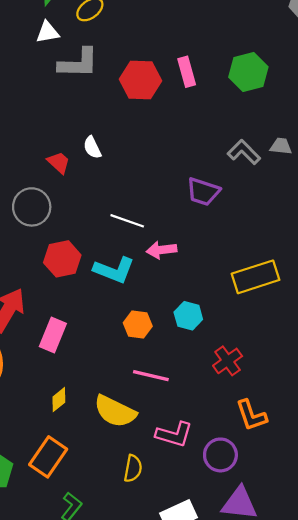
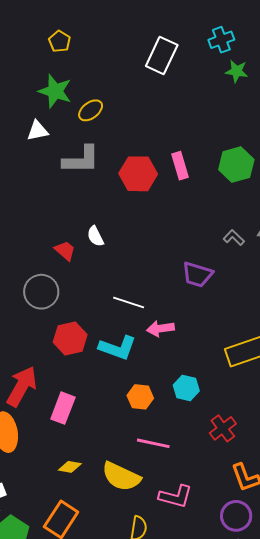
white triangle: (48, 32) -> (38, 131), moved
gray L-shape: (244, 152) -> (234, 238), size x0.7
yellow diamond: (59, 400) -> (70, 467), turned 50
purple circle: (220, 455) -> (236, 516), moved

